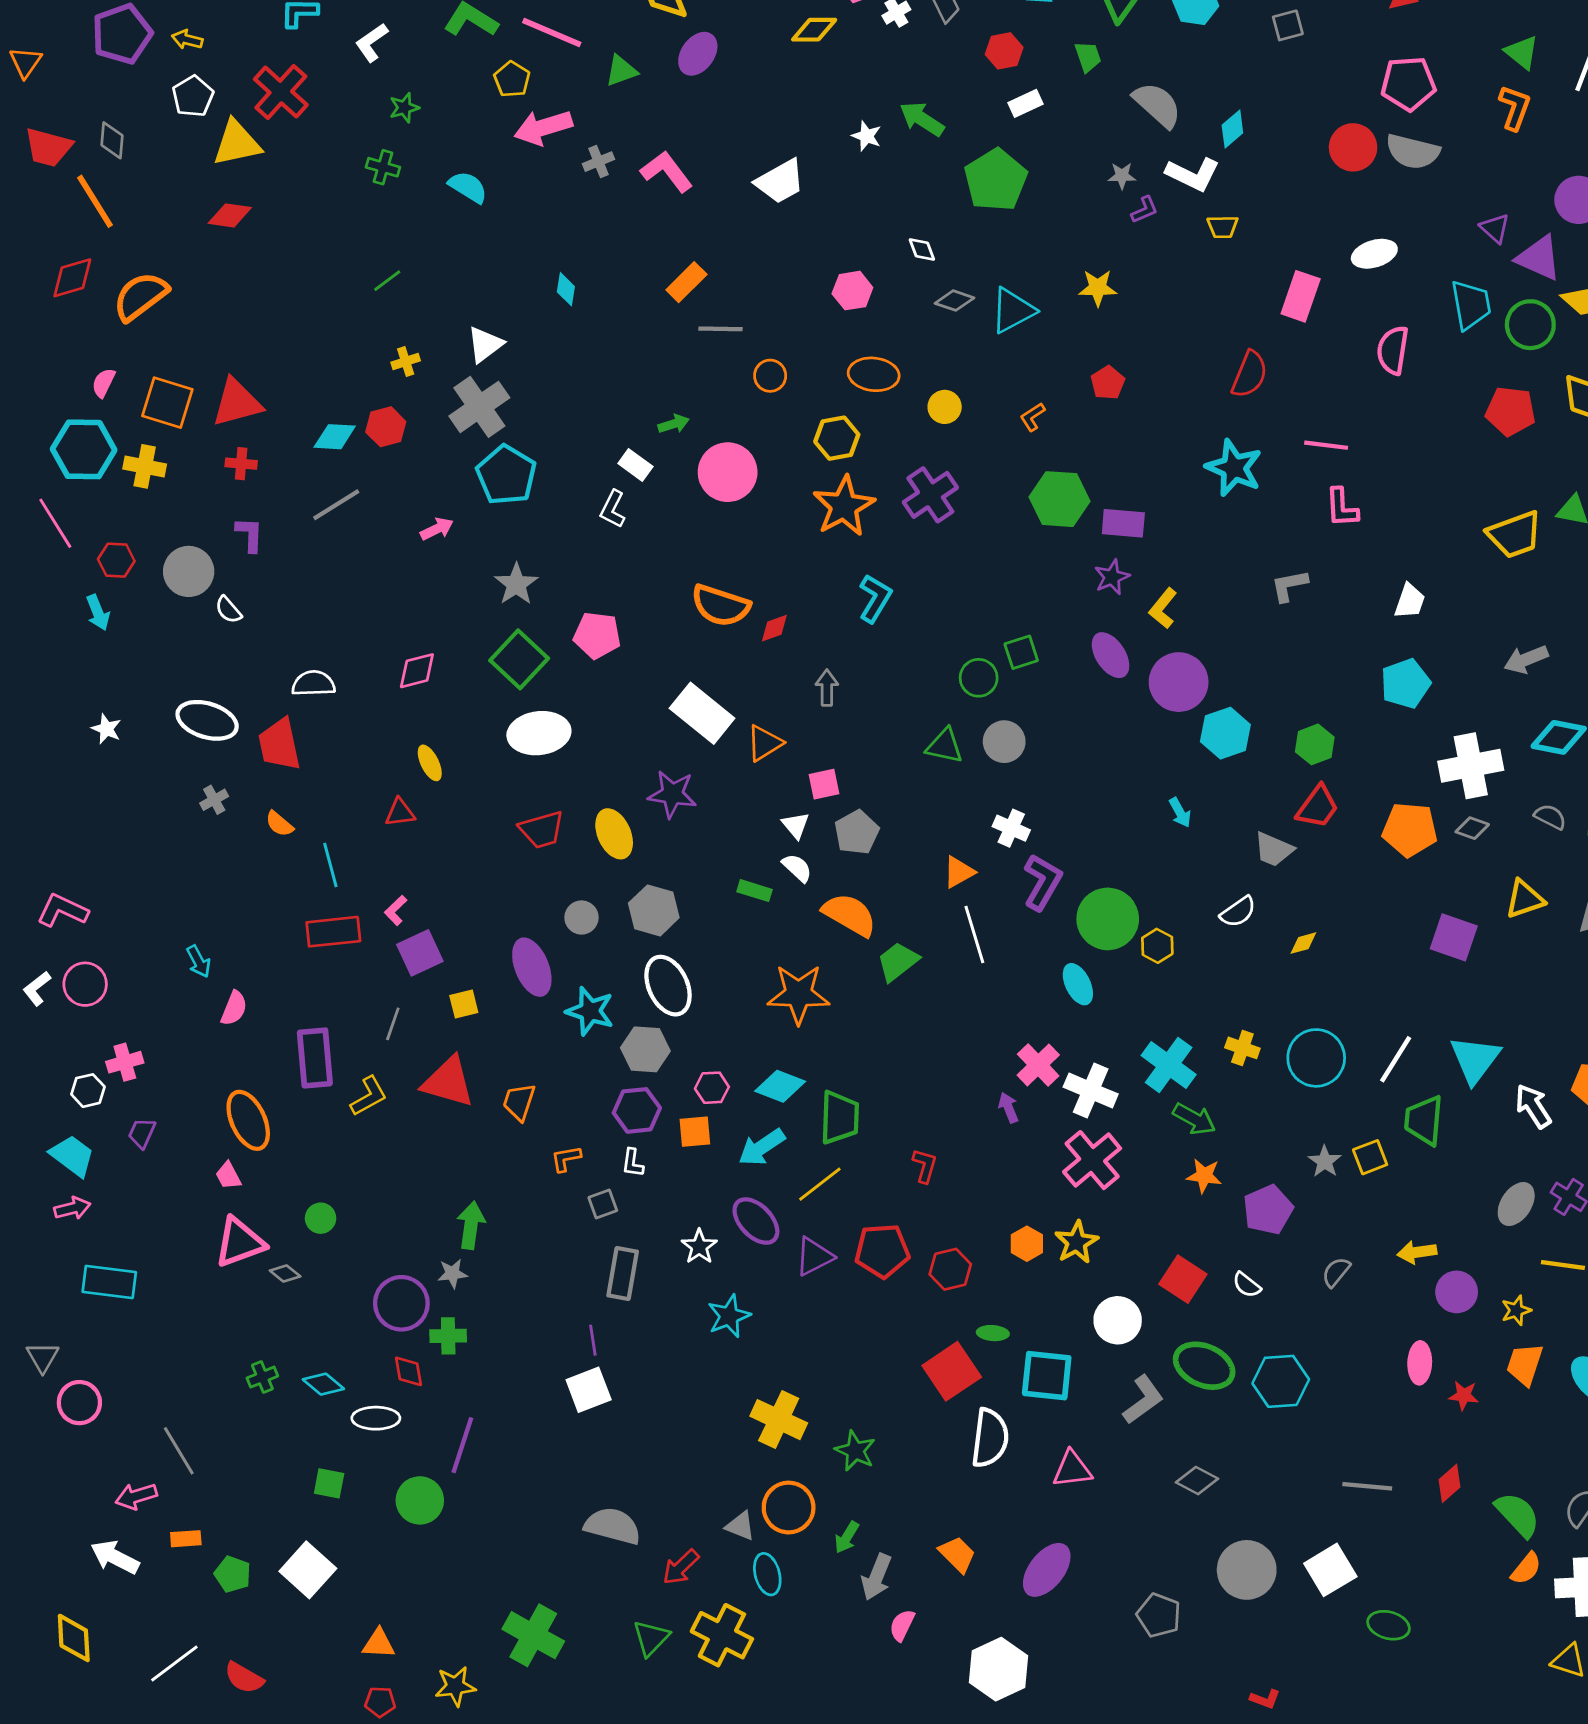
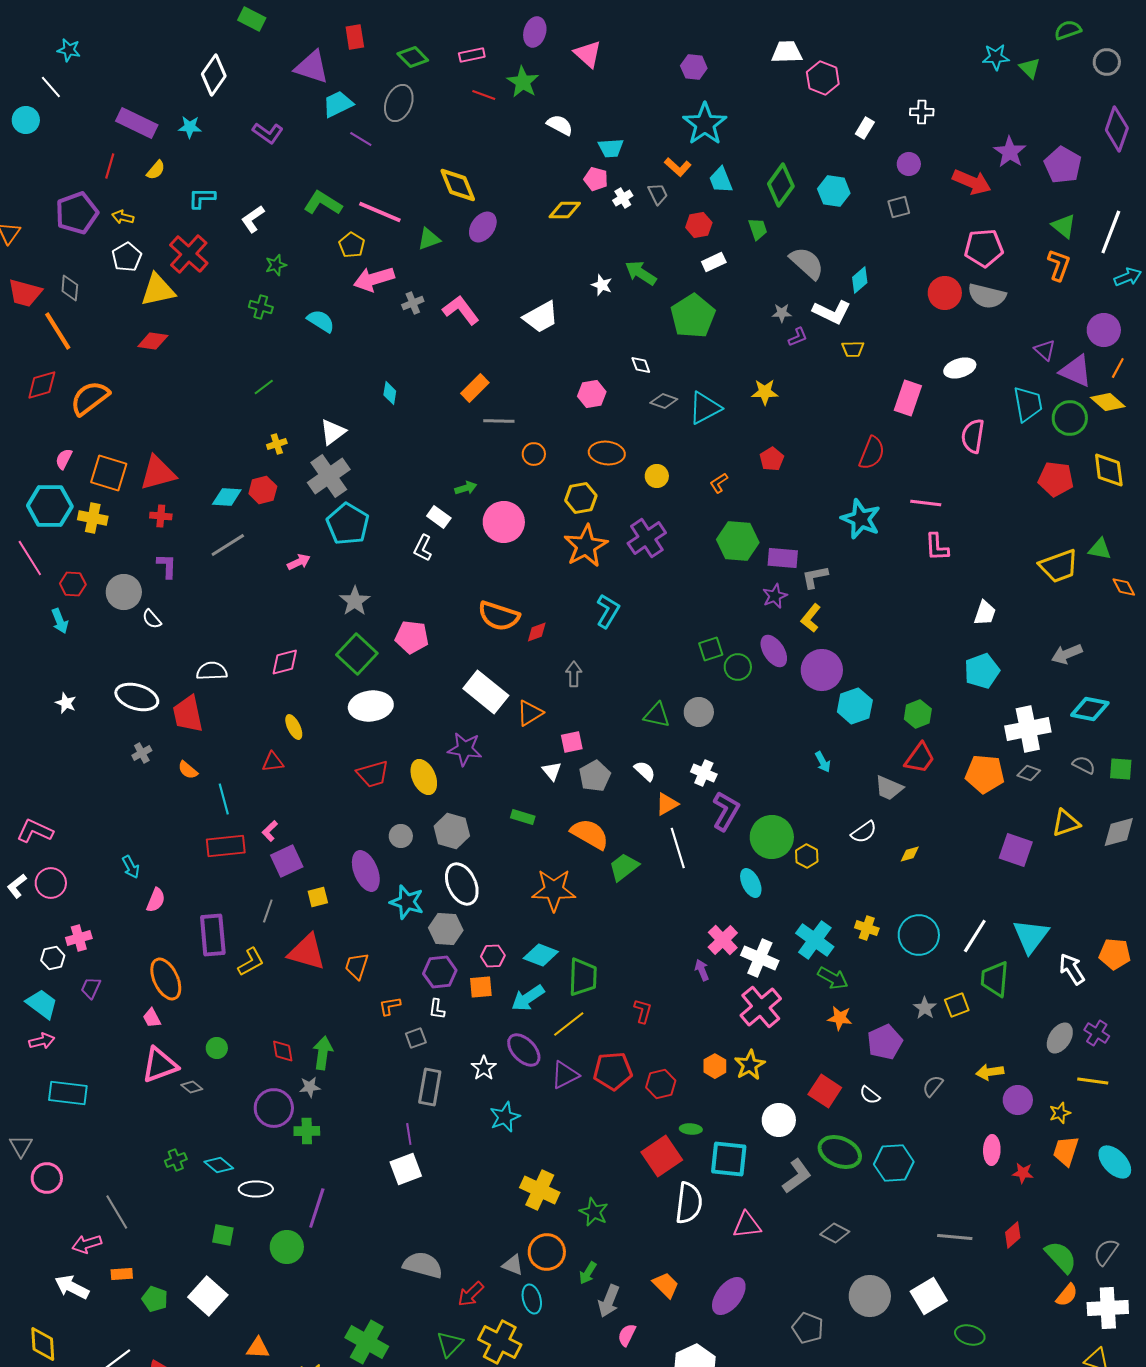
gray L-shape: (1289, 586) -> (815, 577), moved
green circle: (979, 678) -> (738, 667), moved
white semicircle: (797, 868) -> (645, 771), moved
red diamond: (408, 1371) -> (283, 1051), moved

